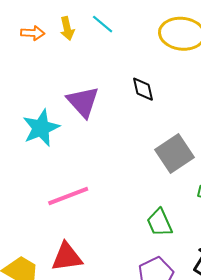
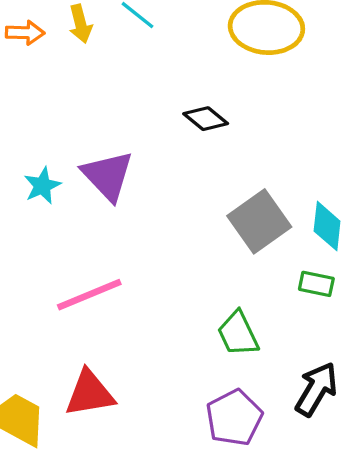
black diamond: (143, 89) -> (206, 119), turned -36
purple triangle: (83, 102) -> (108, 176), moved
cyan star: (41, 128) -> (42, 186), size x0.6

